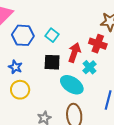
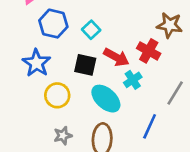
red arrow: (74, 52) -> (116, 57), turned 90
blue star: (15, 67) -> (36, 63), size x1.5
yellow circle: (20, 90) -> (57, 95), moved

